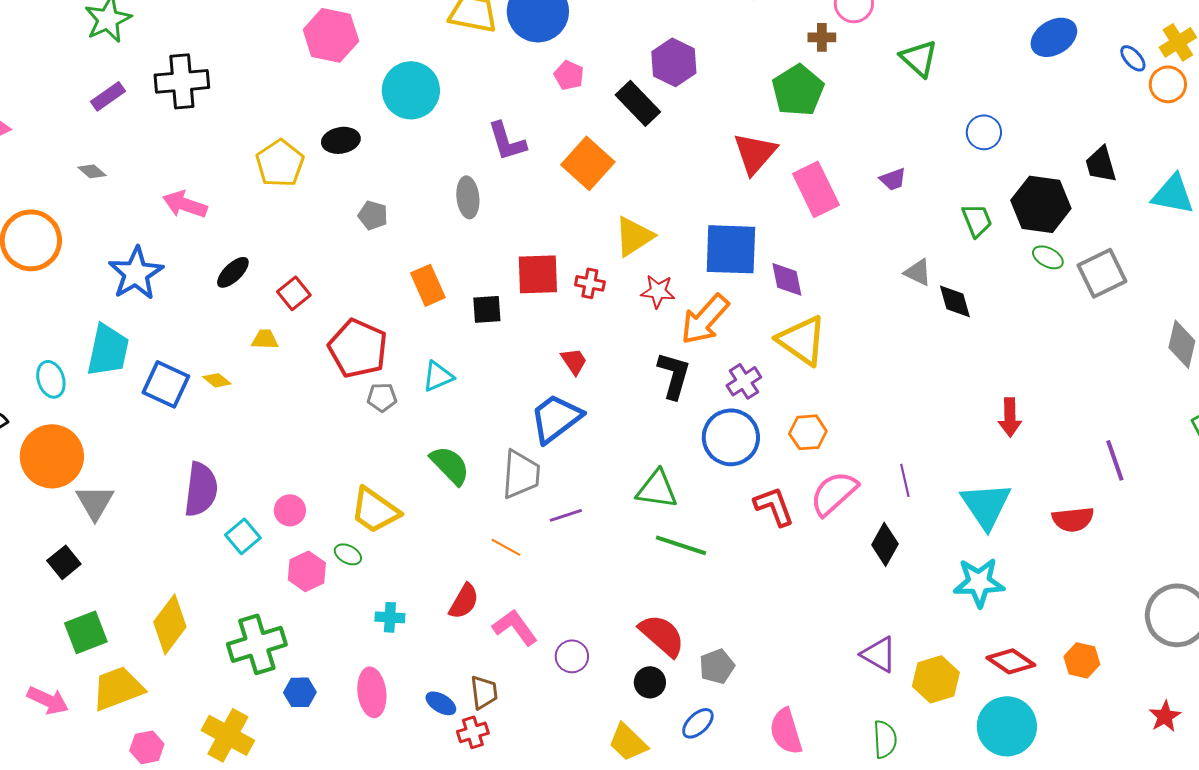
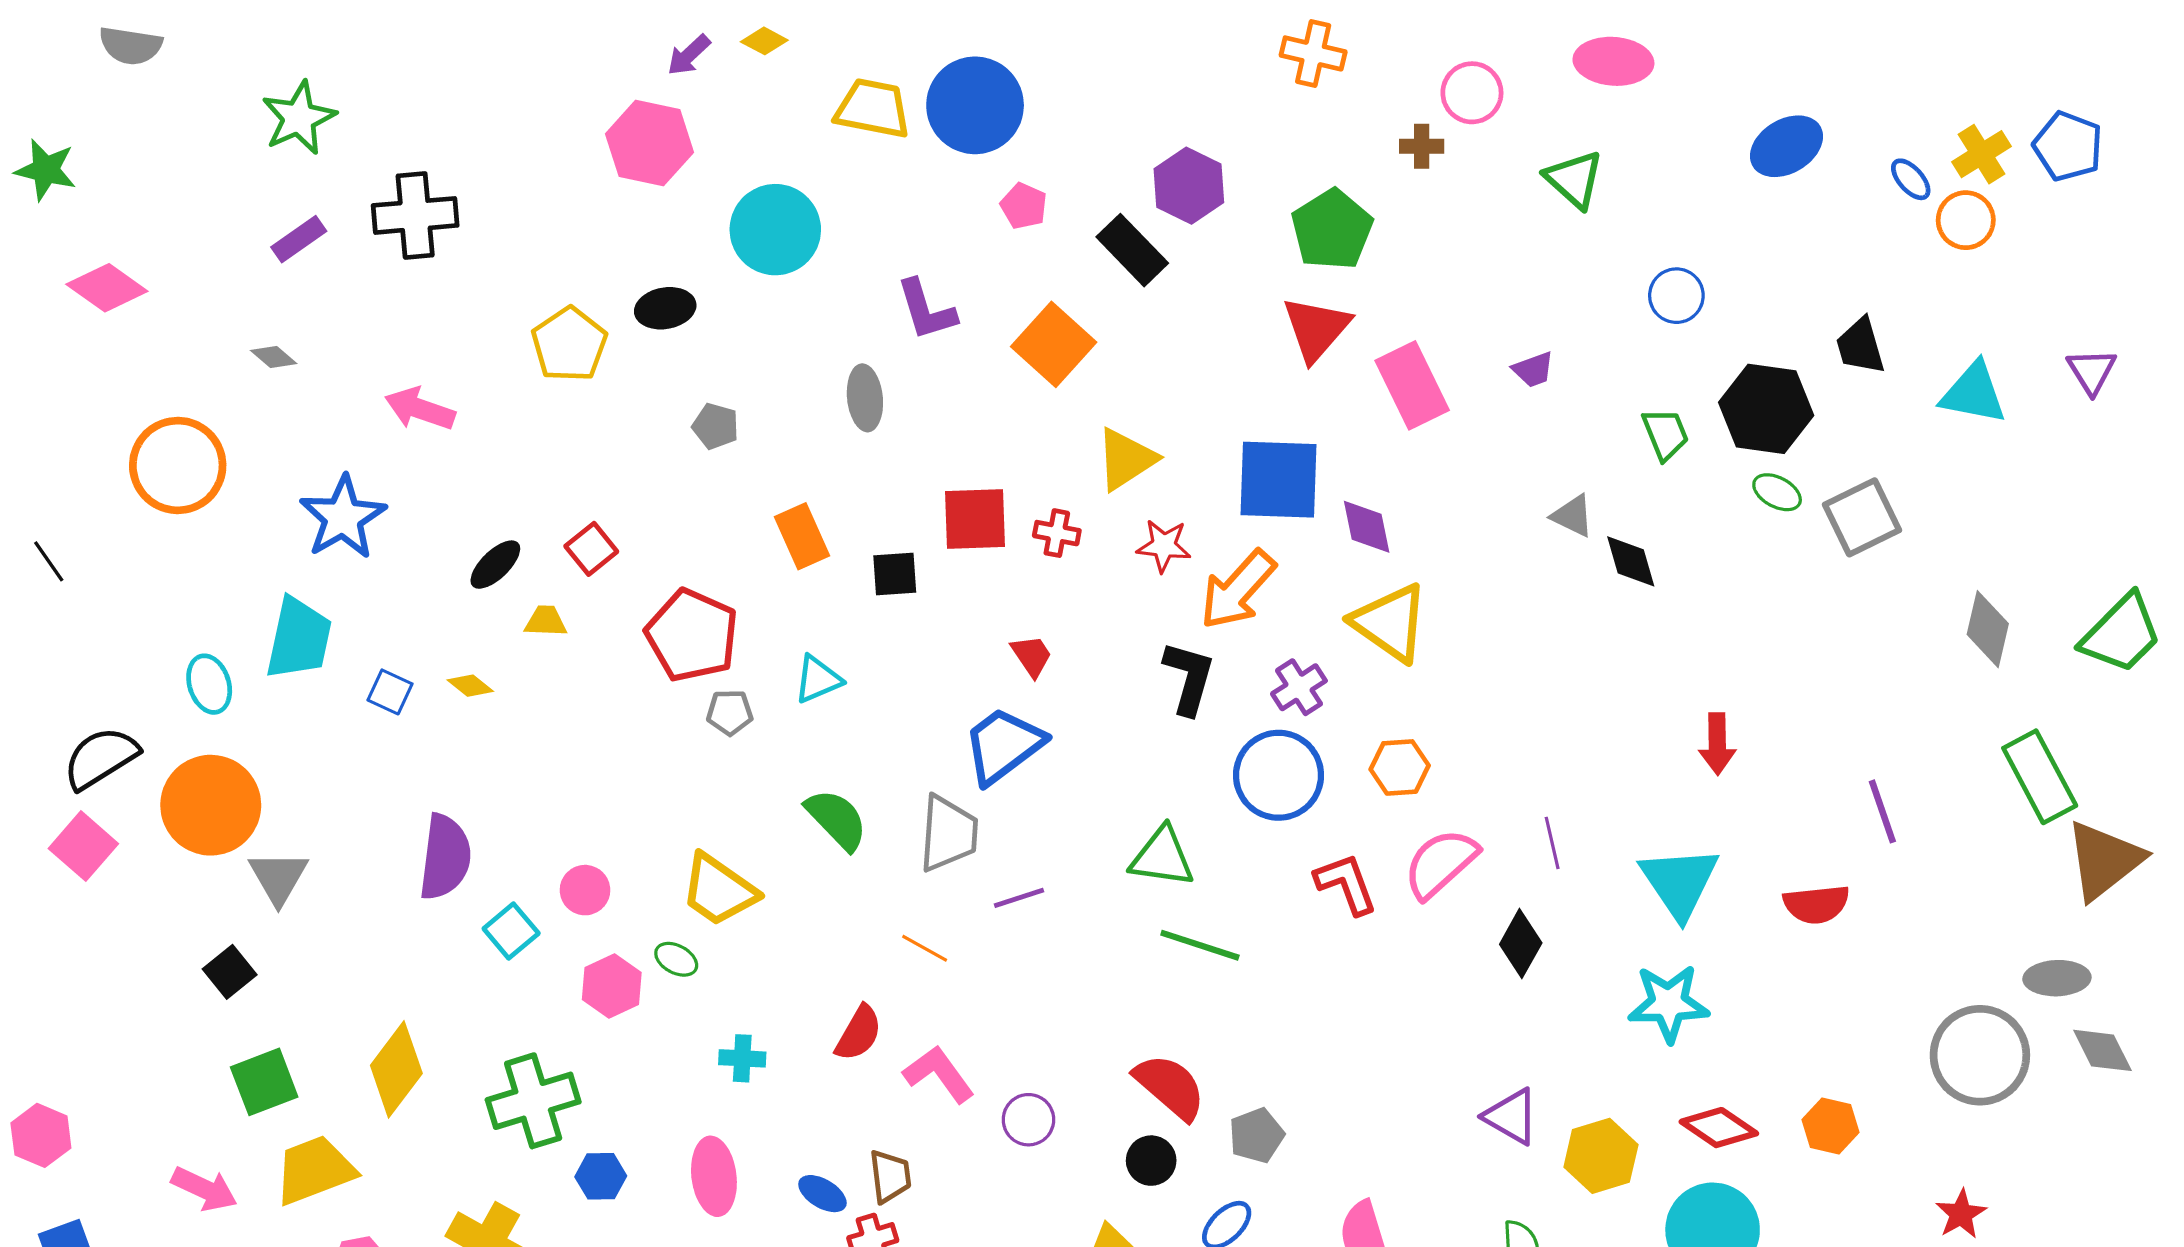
green pentagon: (798, 90) -> (1332, 230), moved
black ellipse: (233, 272) -> (495, 565), moved
blue square: (166, 384) -> (390, 692), size x0.6

